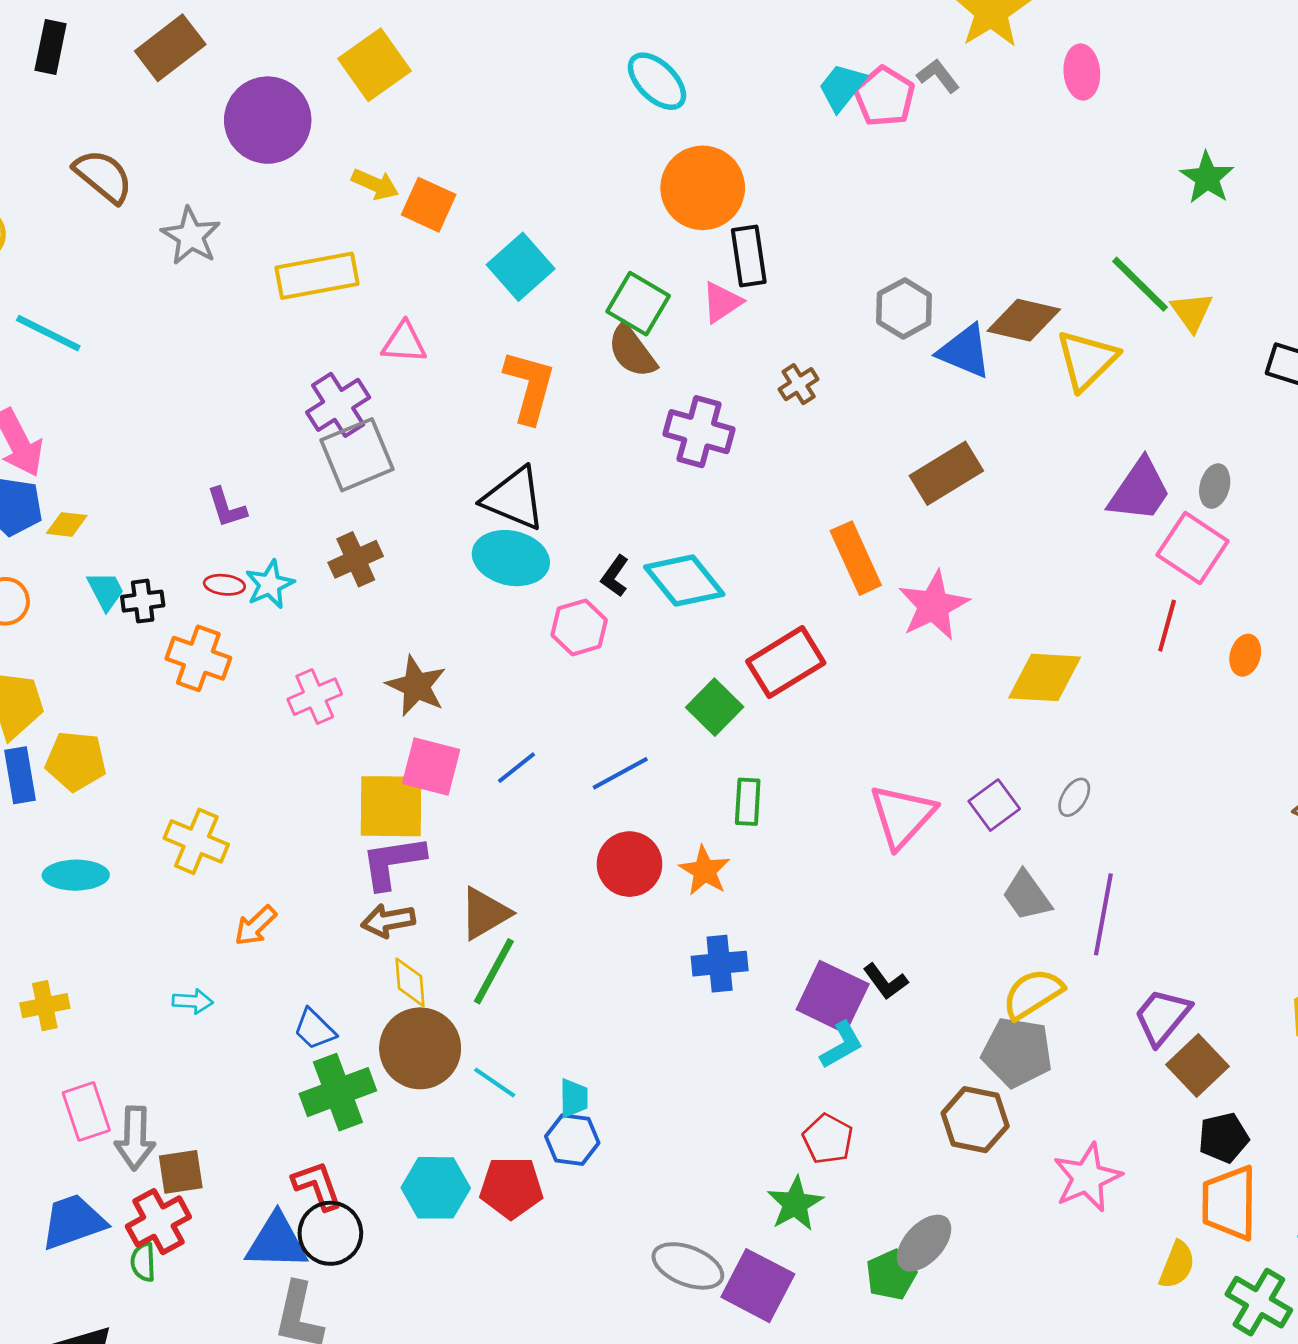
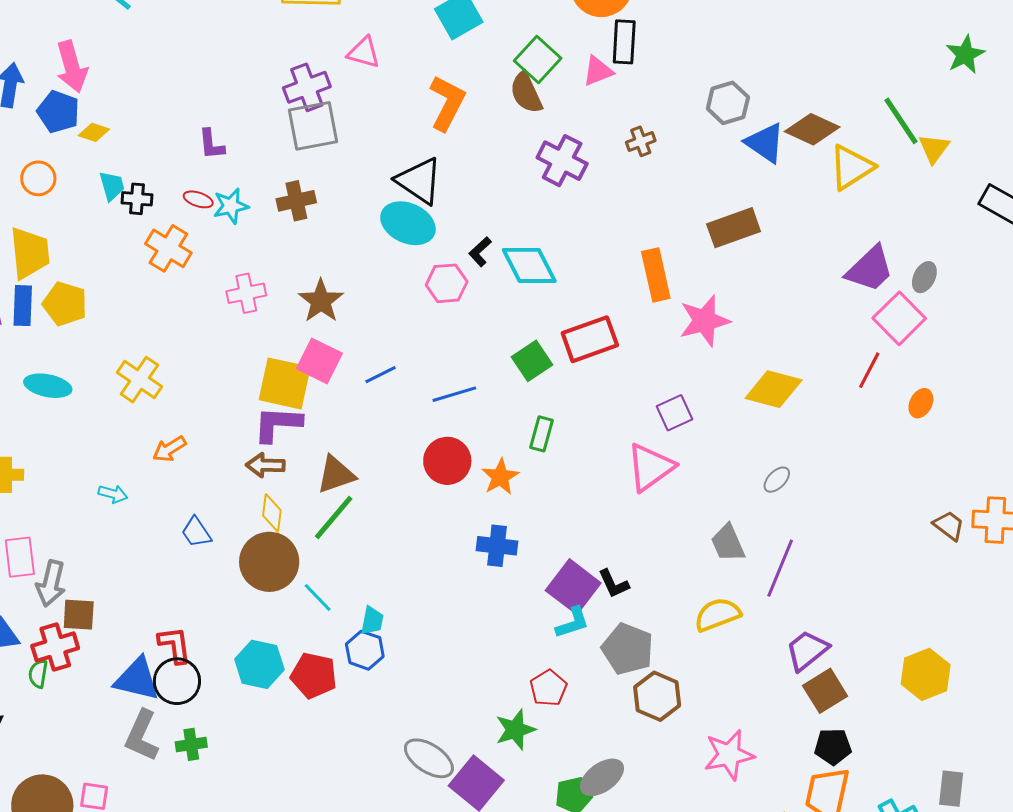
purple square: (994, 805) -> (675, 413), moved
gray pentagon: (1017, 1052) -> (628, 649), moved
green cross: (338, 1092) -> (191, 744), moved, size x0.6

